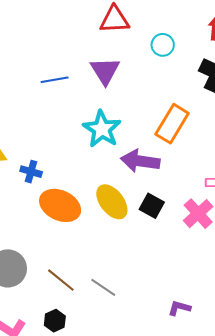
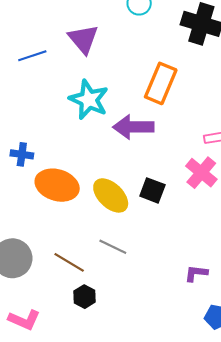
yellow ellipse: (112, 202) -> (111, 195), moved
black square: (152, 206) -> (152, 190), moved
gray line: (103, 287) -> (113, 247), moved
black hexagon: (55, 321) -> (85, 297), moved

